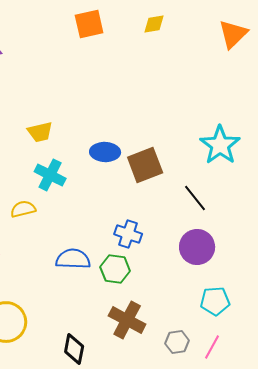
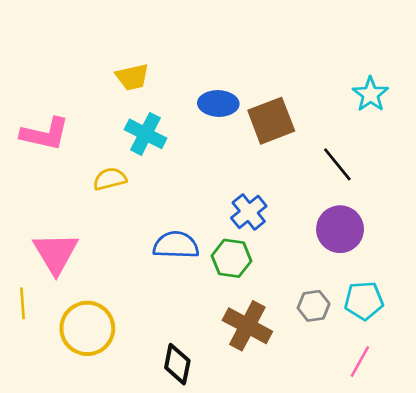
cyan star: (220, 145) -> (370, 94), size x0.7
blue cross: (128, 234) -> (249, 212), turned 32
gray hexagon: (177, 342) -> (314, 306), moved

